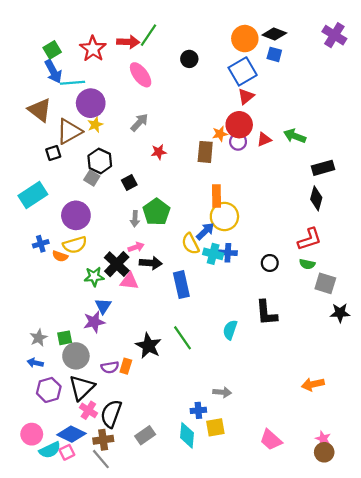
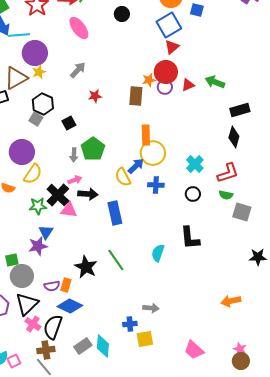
yellow semicircle: (75, 245) -> (33, 174), moved, turned -40
cyan cross: (213, 254) -> (195, 164), moved, turned 30
black star: (340, 313) -> (258, 257), moved
blue diamond: (71, 434) -> (70, 306), moved
cyan diamond: (187, 435) -> (103, 346), moved

